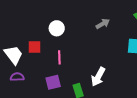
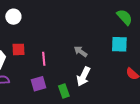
gray arrow: (103, 24) -> (81, 51), moved, turned -112
white circle: (57, 28) -> (13, 17), moved

